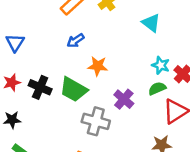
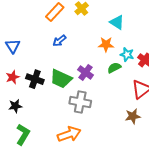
orange star: (98, 66) -> (106, 44), moved
green semicircle: (157, 88) -> (114, 68), moved
purple cross: (124, 99) -> (85, 72), moved

